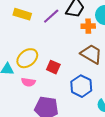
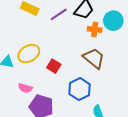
pink semicircle: (28, 82) -> (25, 88), moved

